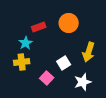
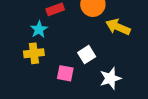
yellow arrow: (89, 52) -> (118, 27), moved, turned 96
pink square: (47, 78) -> (65, 73), turned -32

